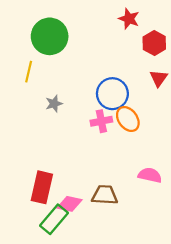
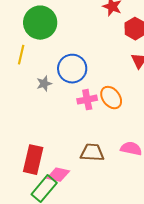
blue circle: (112, 94) -> (72, 69), moved
brown trapezoid: (105, 195) -> (92, 153), moved

